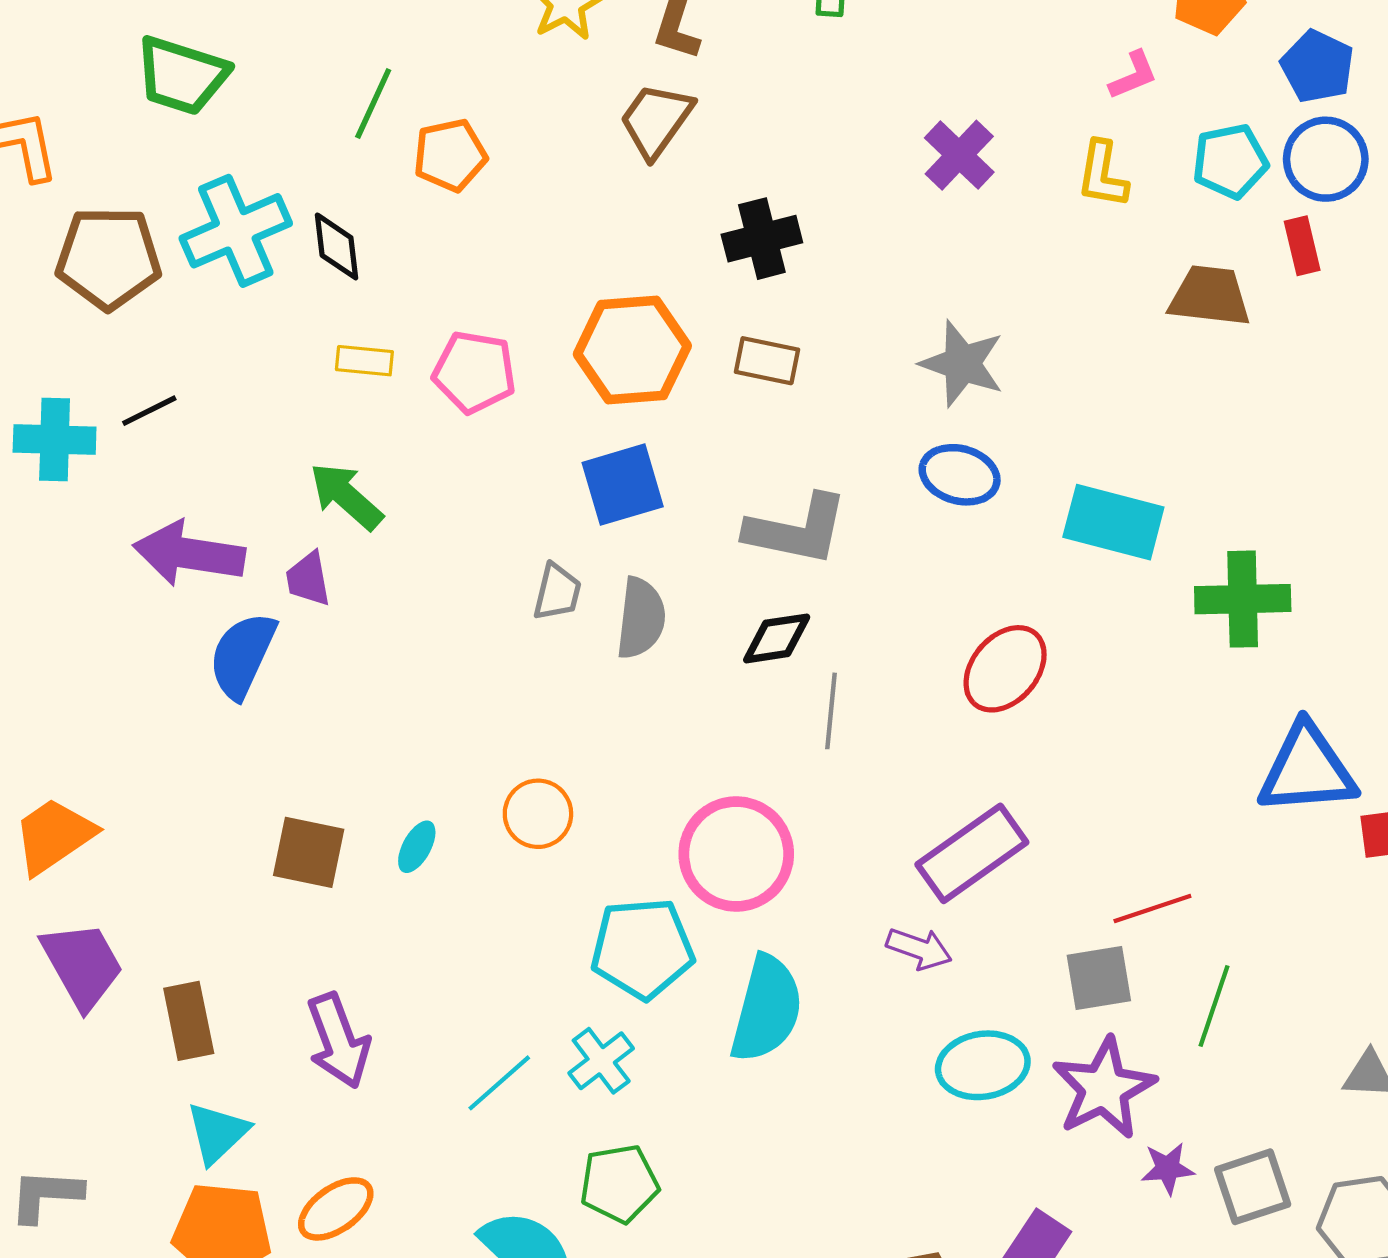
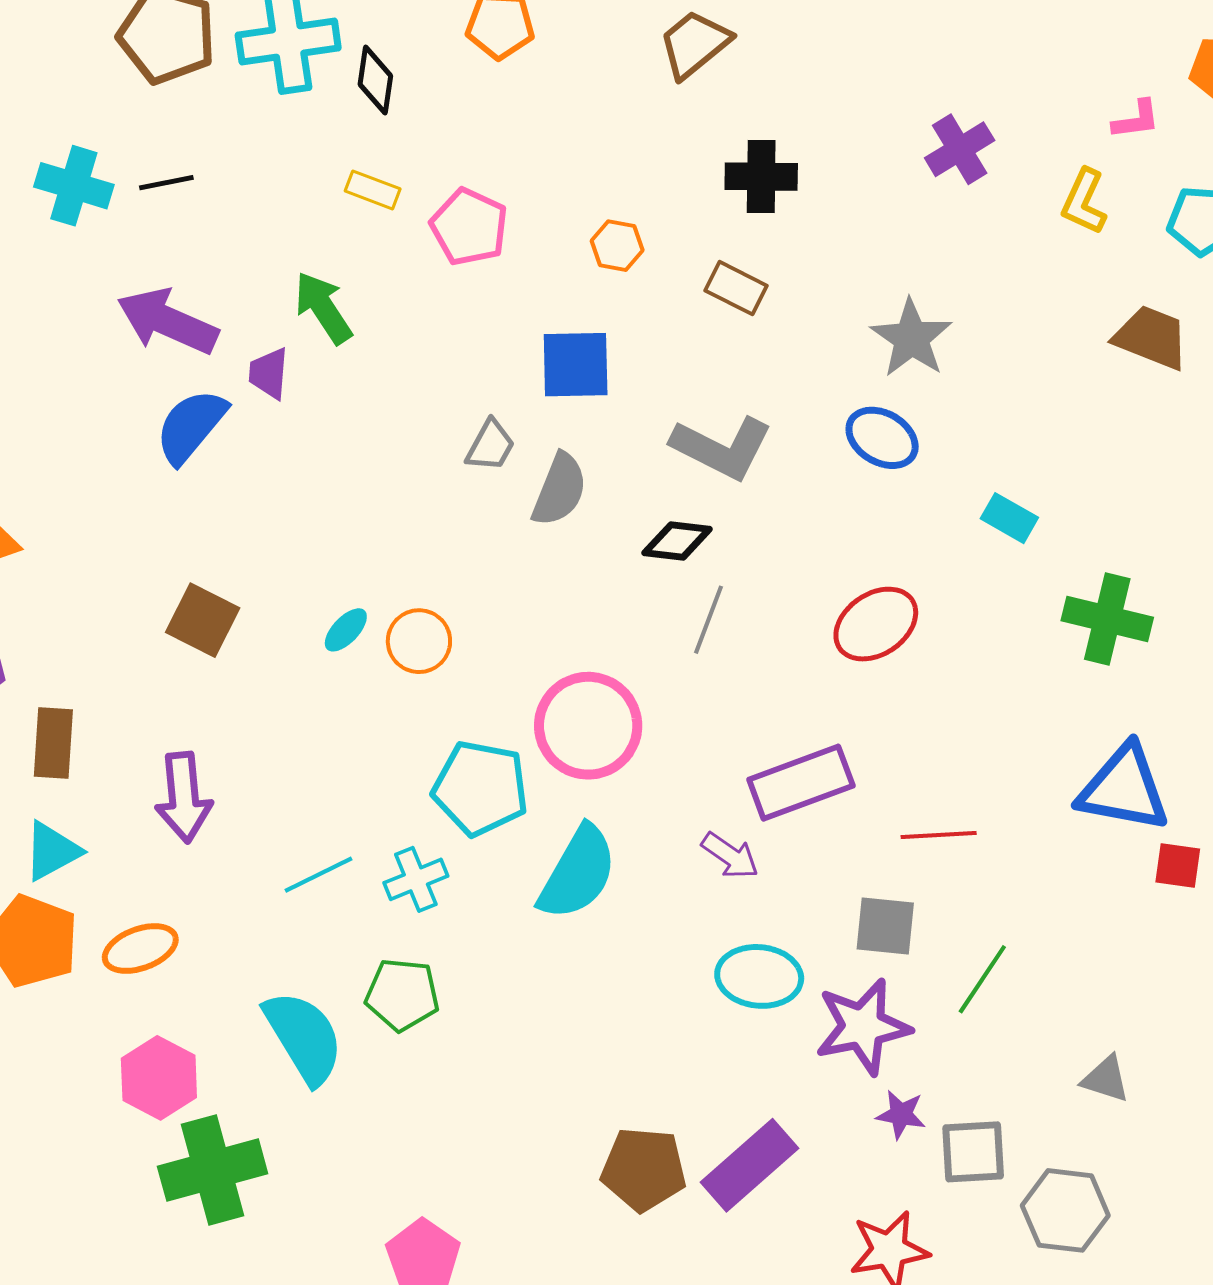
orange hexagon: (632, 350) -> (617, 246), size x0.5
cyan rectangle: (1113, 522) -> (1009, 518), size x0.6
cyan ellipse: (417, 847) -> (346, 630), moved
red line: (1152, 908) -> (939, 835), moved

